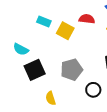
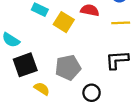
yellow semicircle: (51, 98) -> (42, 89), moved, turned 136

